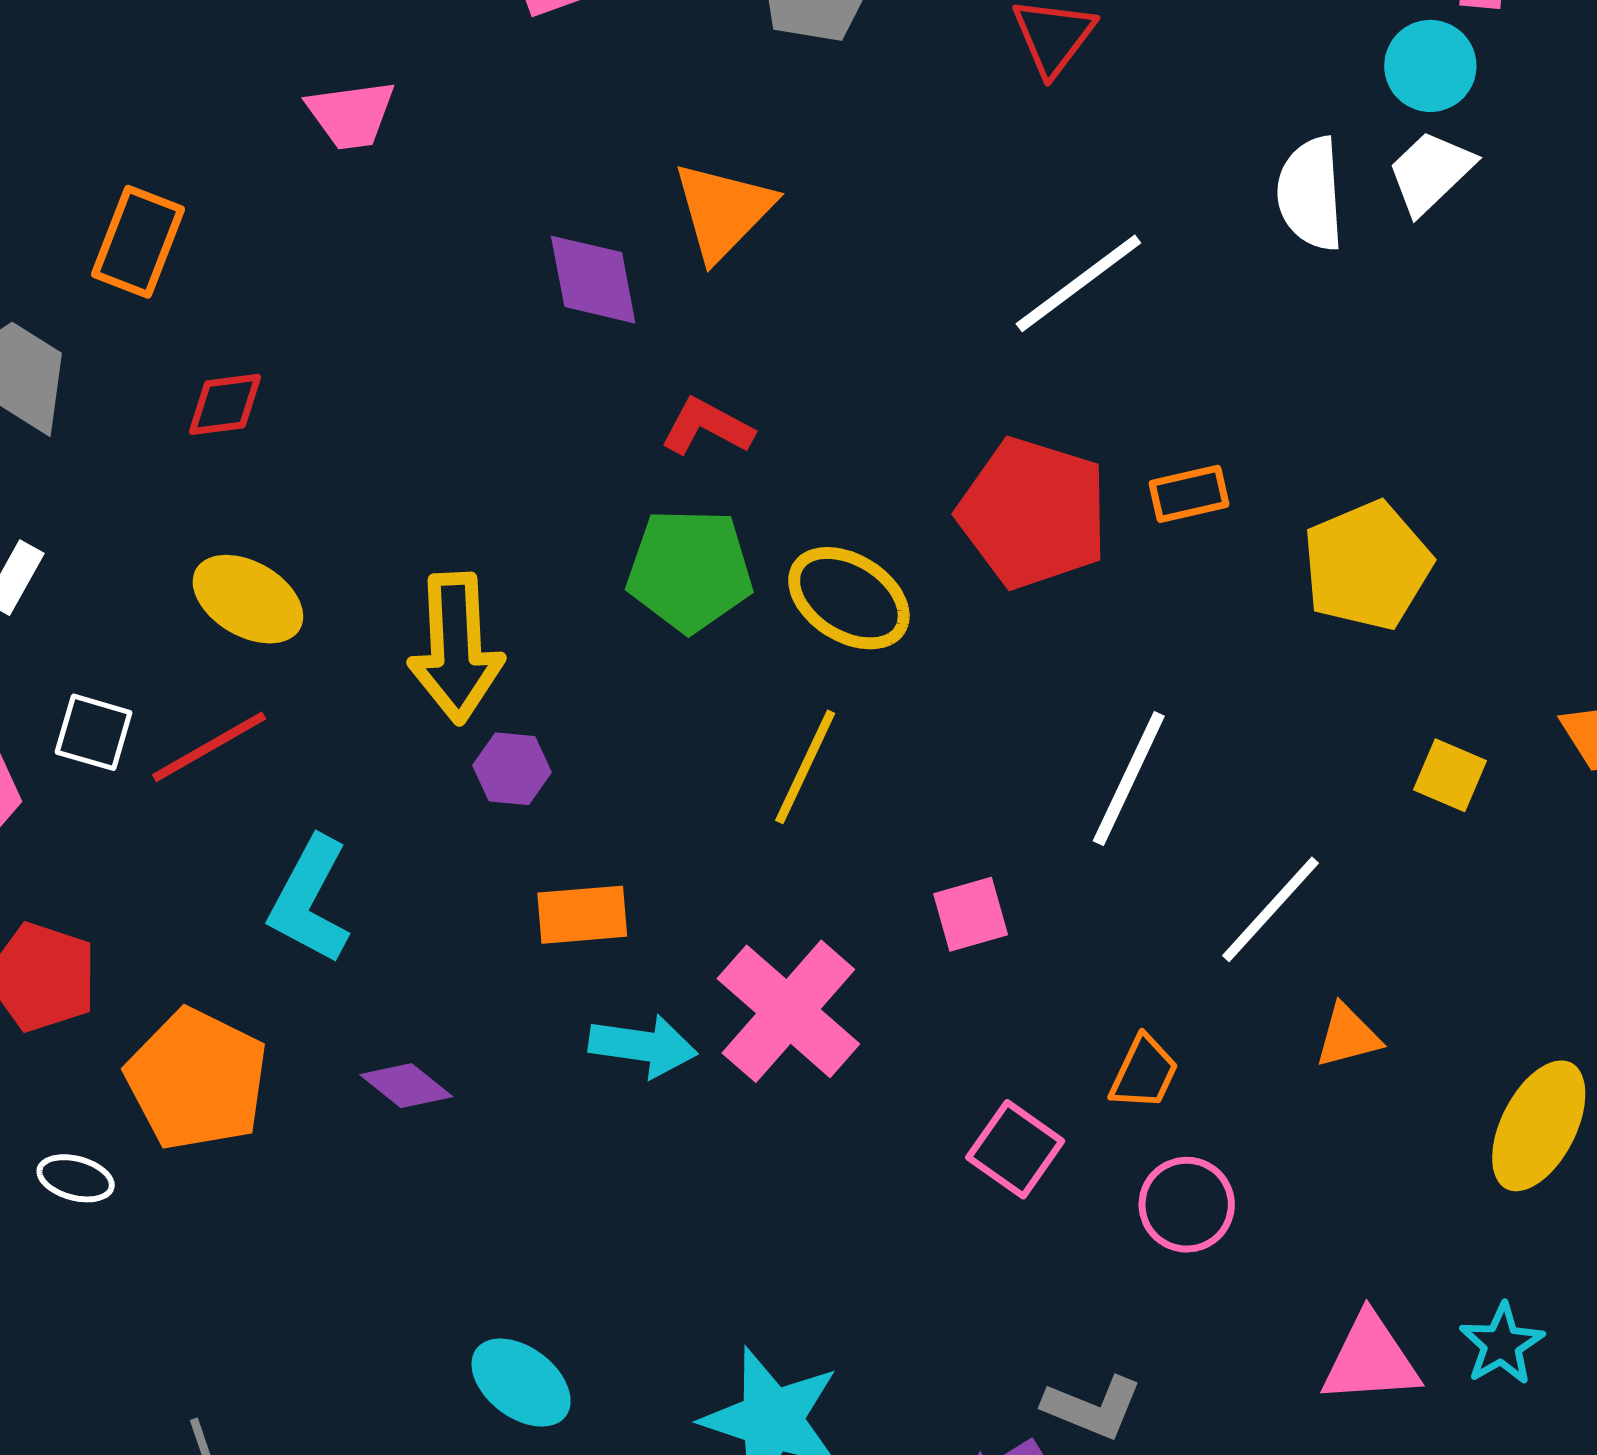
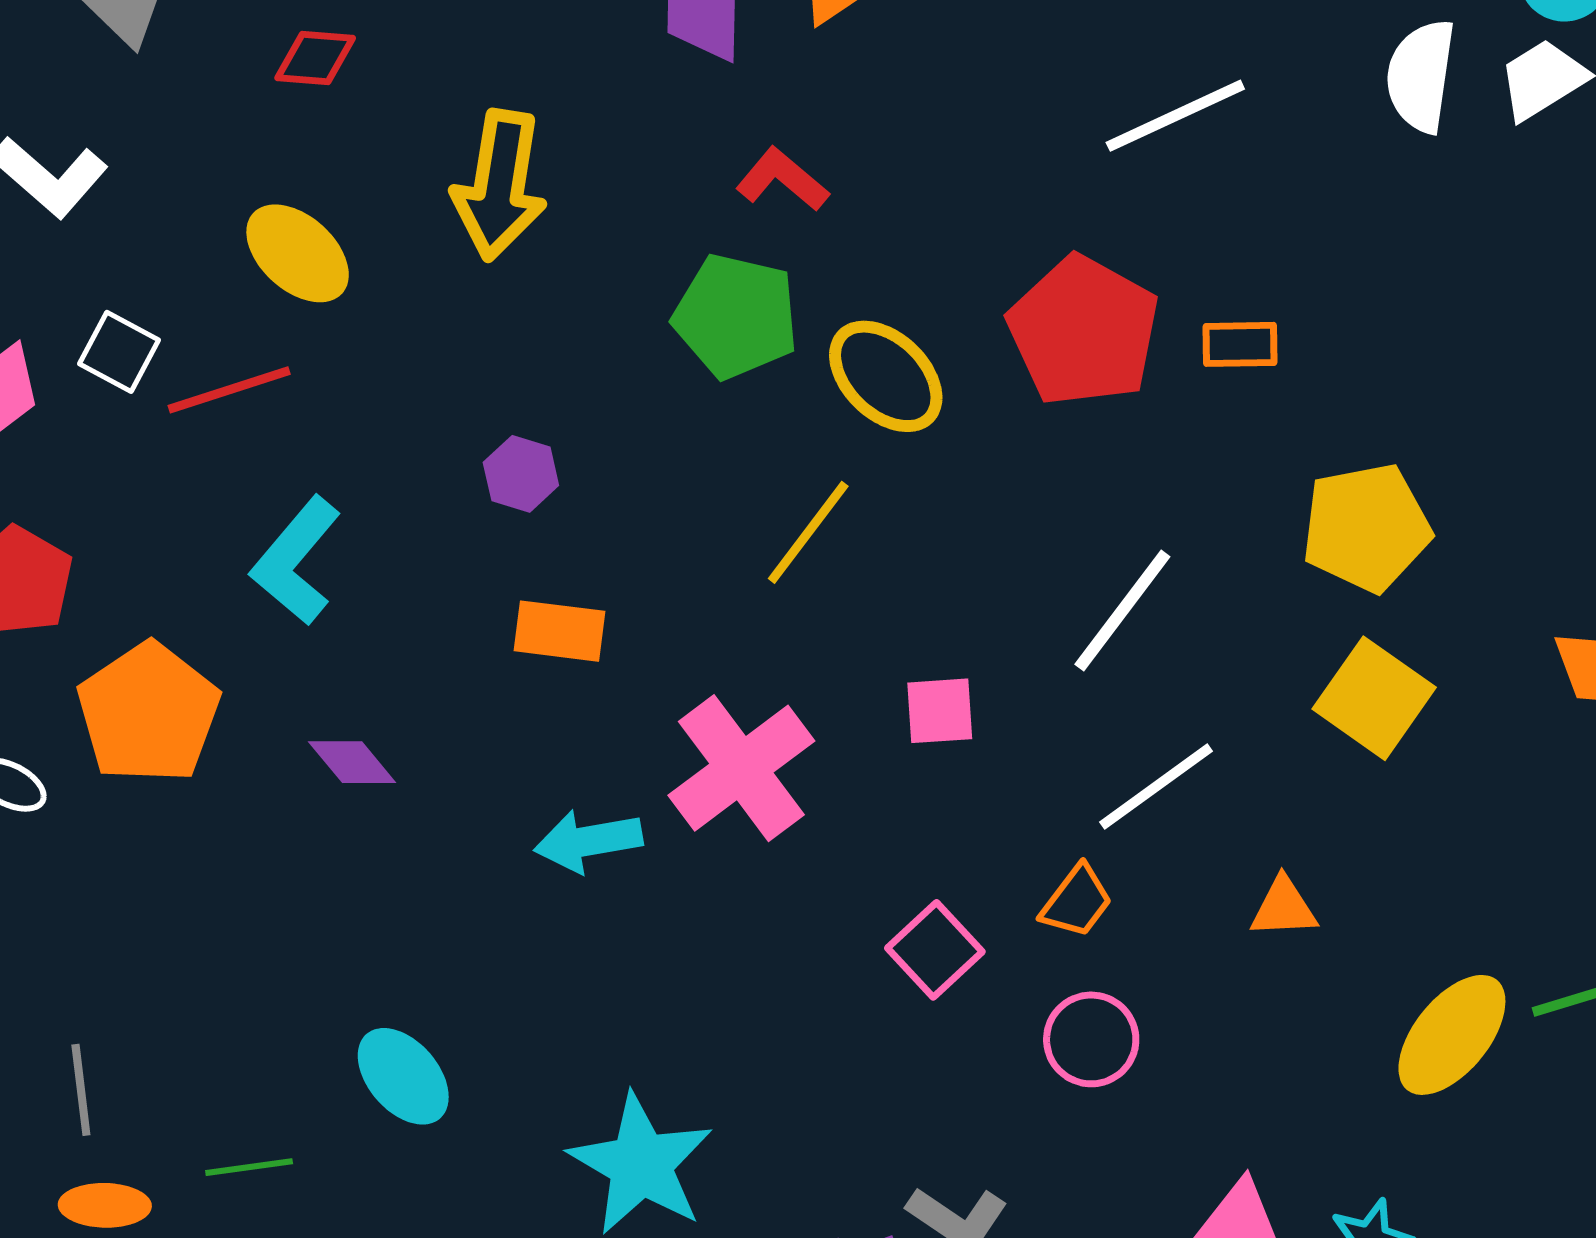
yellow pentagon: (1367, 566) -> (1366, 528), moved
yellow arrow: (456, 648) -> (500, 185), moved
yellow square: (1450, 775) -> (1374, 698), moved, size x1.6
white line: (1270, 909) -> (1156, 787), moved
cyan arrow: (643, 1046) -> (588, 841), moved, turned 150

